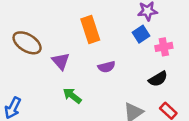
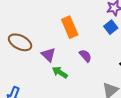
purple semicircle: (106, 67) -> (85, 56), turned -112
green arrow: (72, 96) -> (60, 72), moved

